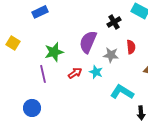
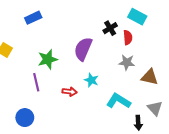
red semicircle: (131, 47) -> (128, 37), moved
gray star: (111, 55) -> (127, 62), moved
red arrow: (75, 73) -> (70, 92), moved, turned 40

